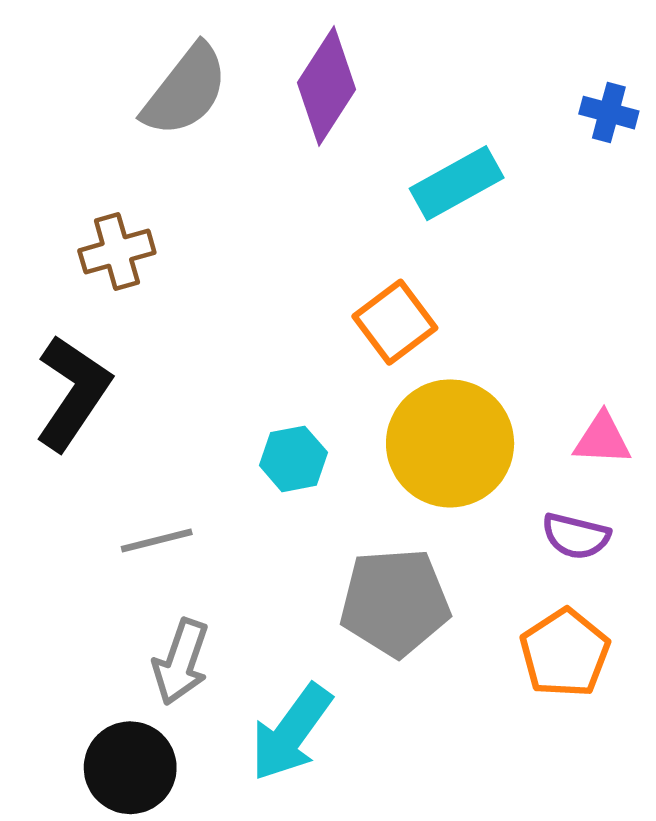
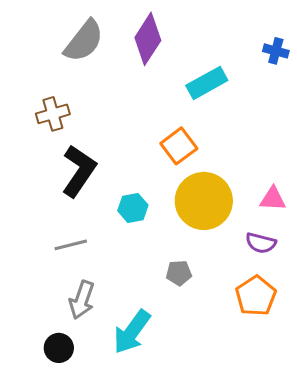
black L-shape: (73, 393) -> (79, 171), moved
gray pentagon: (395, 602) -> (179, 273), size x0.5
black circle: (130, 768) -> (59, 348), size x0.7

